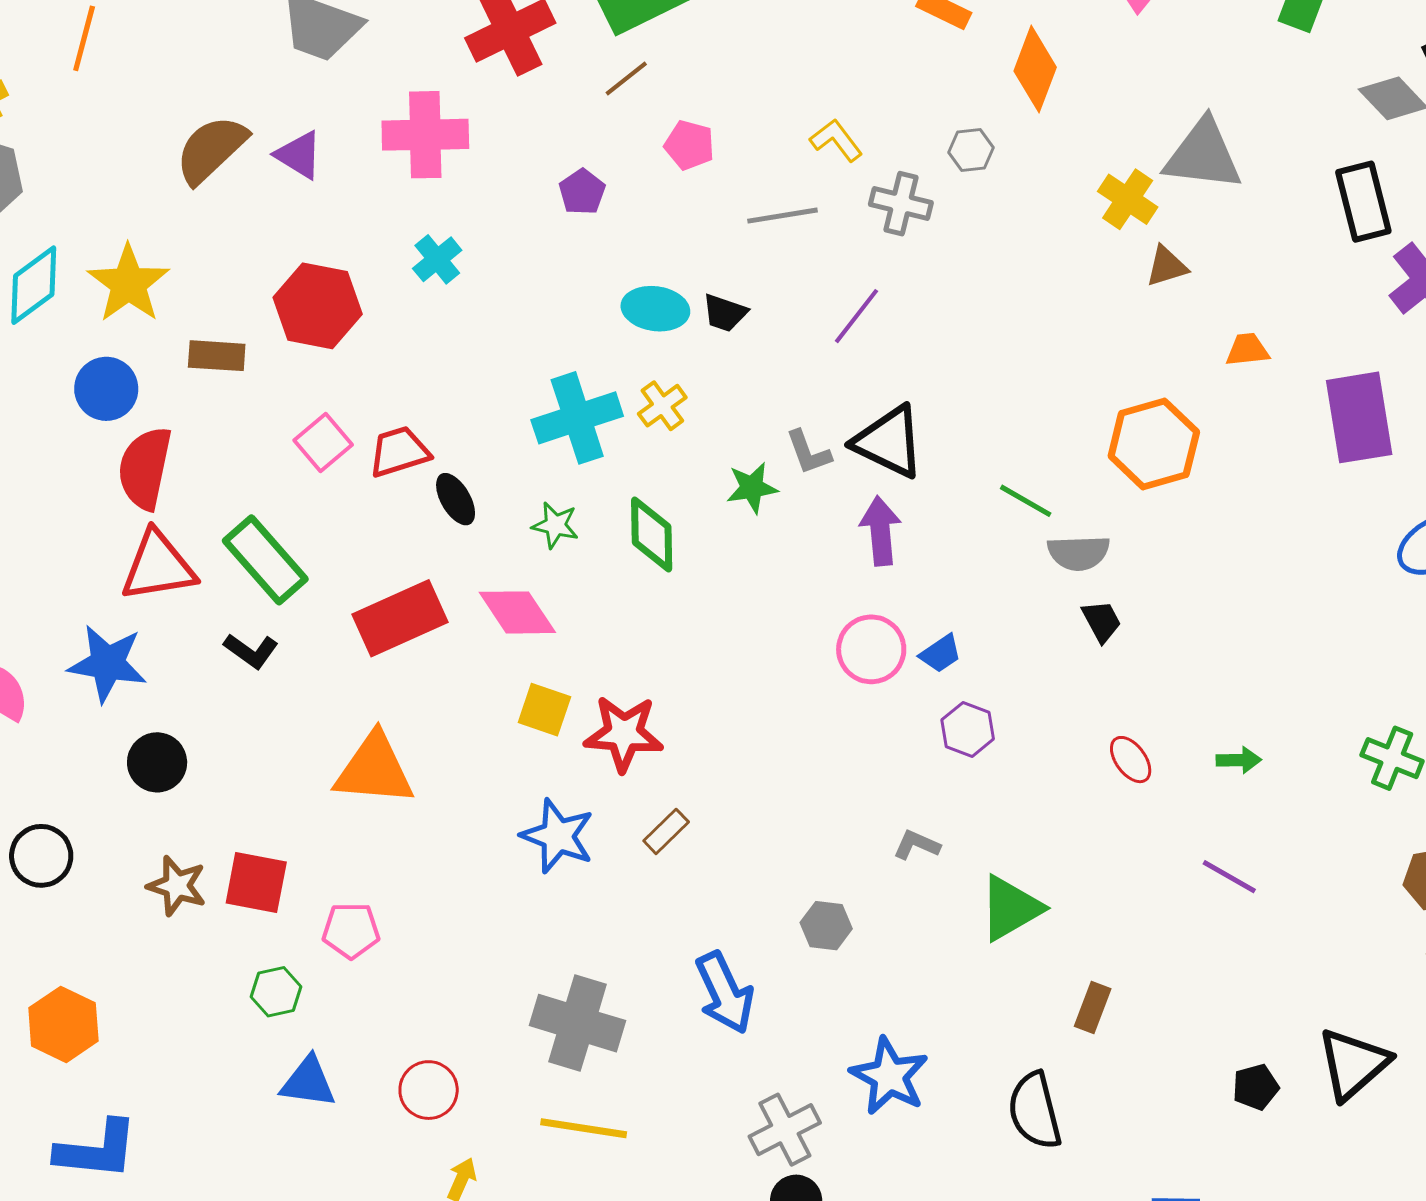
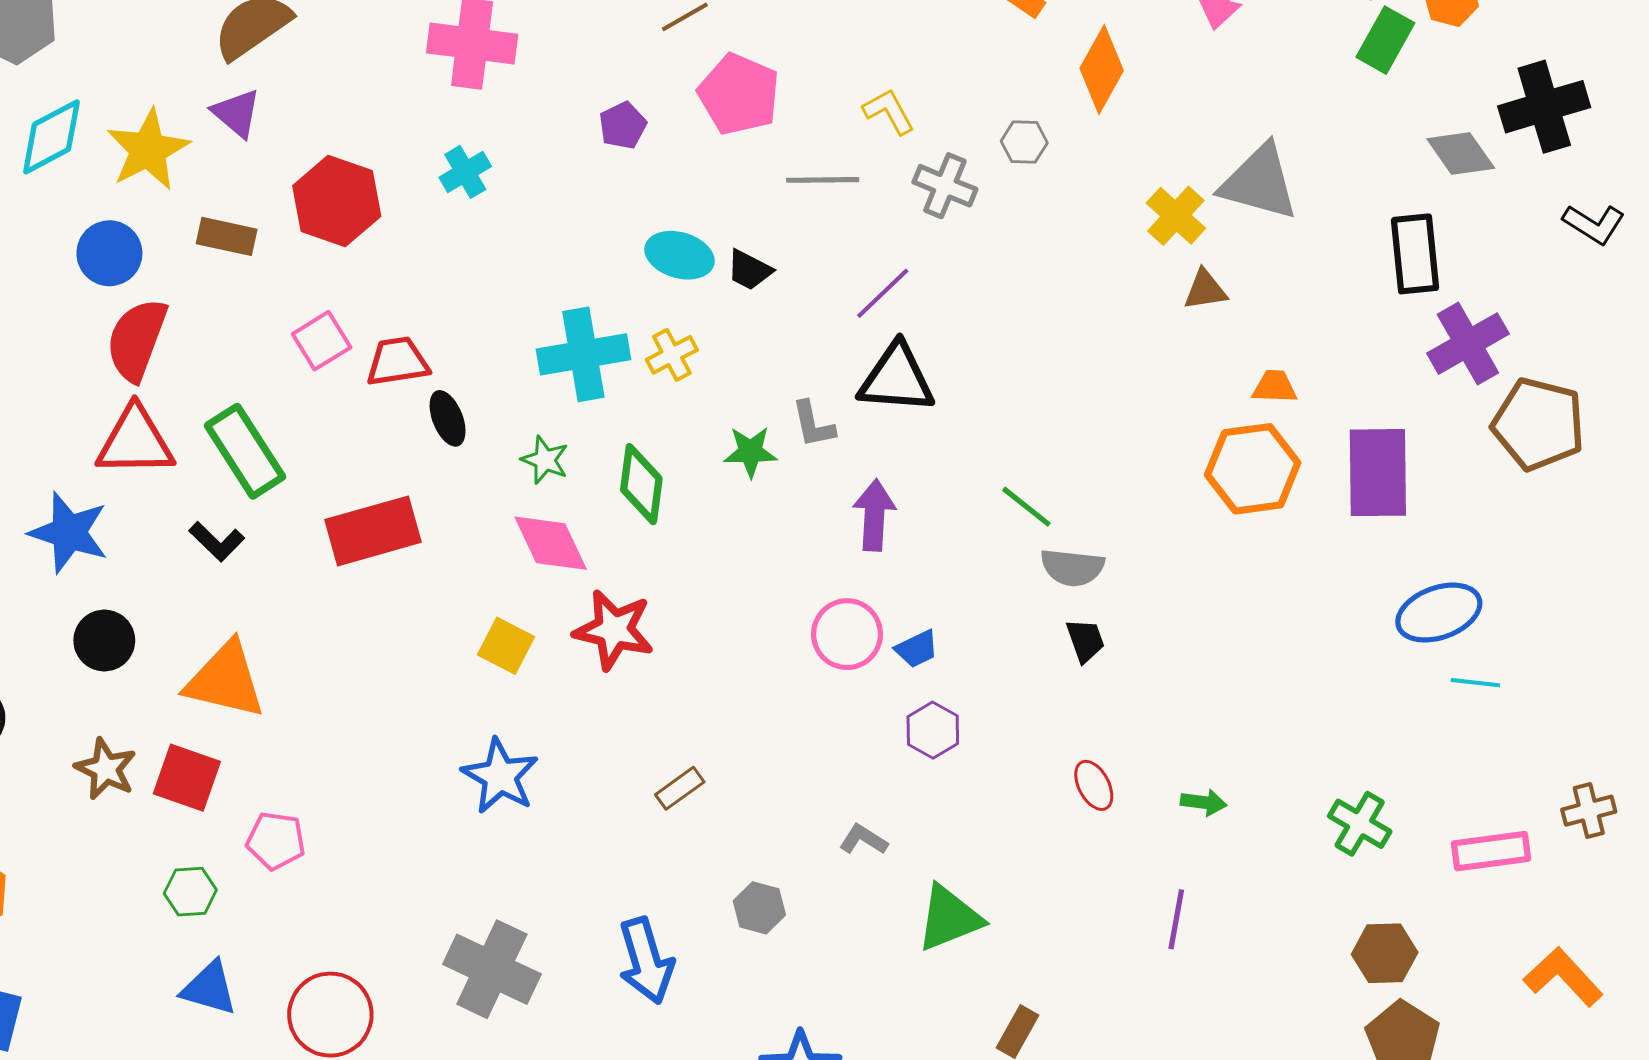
pink pentagon: (689, 145) -> (739, 94), size x1.6
purple triangle: (299, 155) -> (236, 113), moved
black triangle: (889, 442) -> (897, 379), moved, turned -30
orange hexagon: (1154, 444) -> (1253, 469), moved
pink diamond: (517, 612) -> (551, 543), moved
red star: (624, 734) -> (614, 630), moved
orange triangle: (374, 769) -> (225, 680), moved
brown rectangle: (666, 831) -> (680, 788), moved
purple line: (1229, 877) -> (1176, 919), turned 62
red circle: (429, 1090) -> (330, 1015), size x1.4

